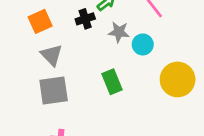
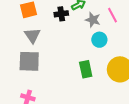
gray star: (119, 32) -> (93, 20), moved
green rectangle: (112, 82) -> (86, 69), moved

